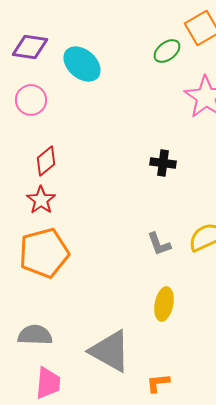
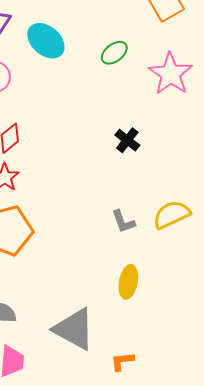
green ellipse: (167, 51) -> (114, 53), moved
black cross: (163, 163) -> (127, 140), turned 30

